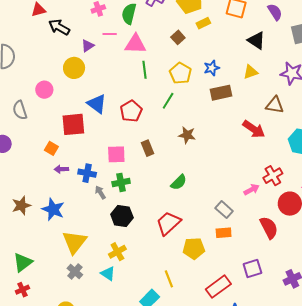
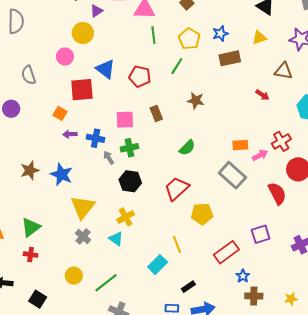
pink circle: (44, 90) -> (65, 57), moved
red pentagon: (131, 111) -> (140, 76), turned -30
red arrow: (254, 129) -> (262, 95), size x0.6
gray rectangle: (224, 210) -> (232, 175), size x1.5
orange rectangle: (224, 233) -> (240, 145), moved
red cross: (22, 290) -> (31, 255), turned 32

